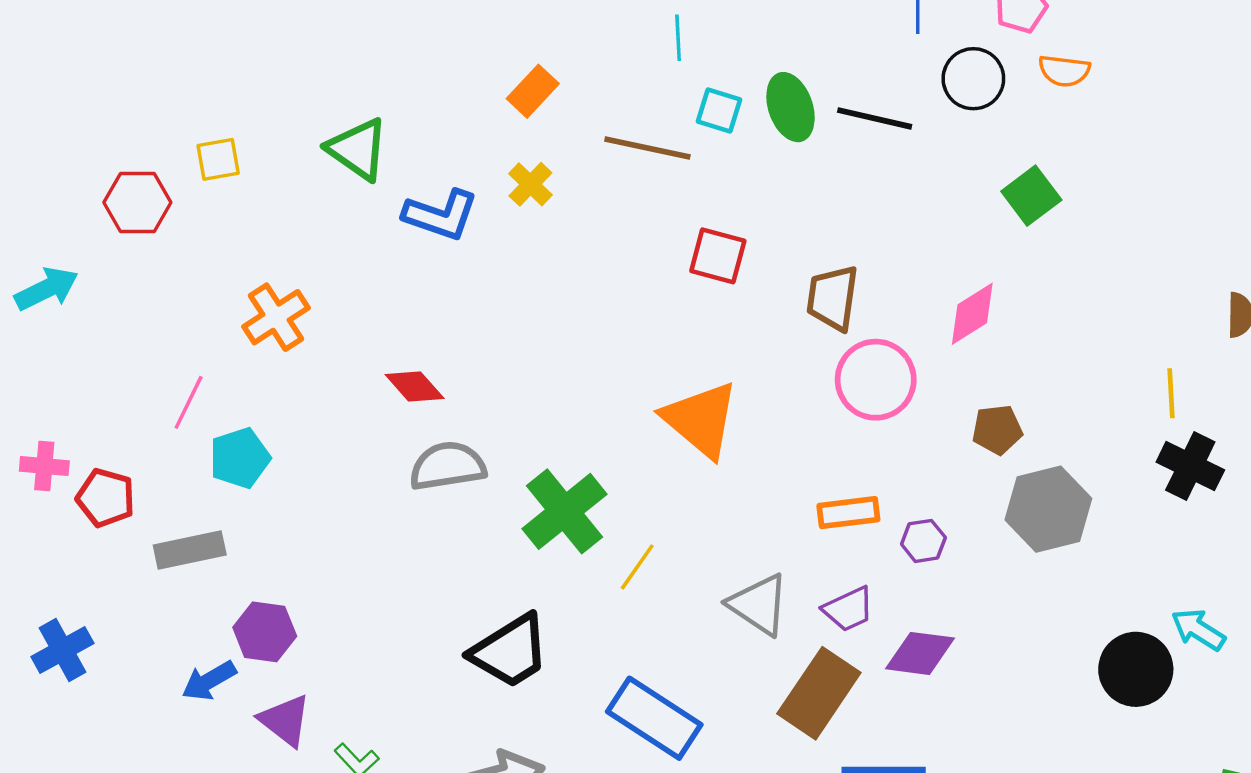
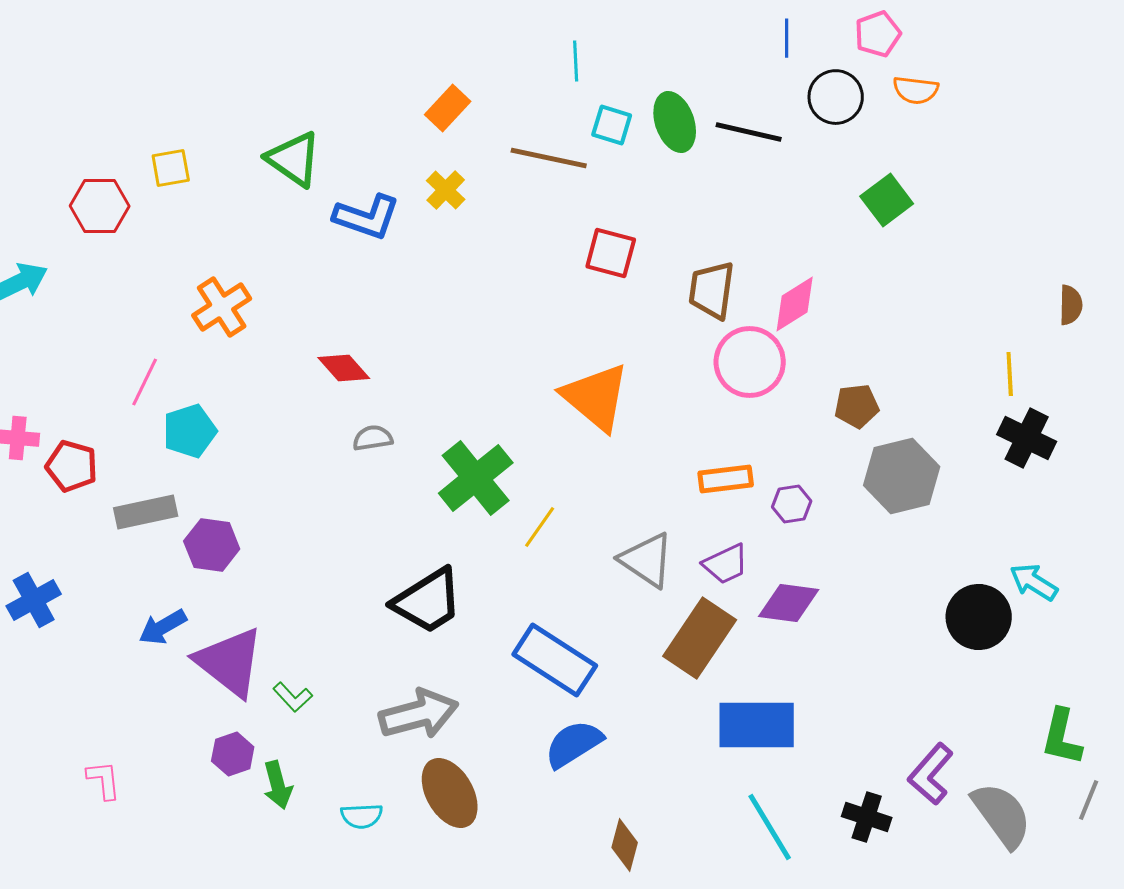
pink diamond: (972, 314) -> (795, 304), moved
gray semicircle: (448, 466) -> (373, 438), size x0.6
purple hexagon: (265, 632) -> (212, 545), moved
purple triangle: (285, 720) -> (230, 662), size x1.5

